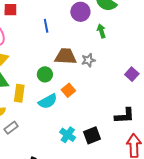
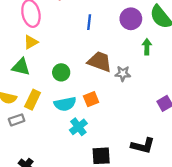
green circle: (45, 74) -> (61, 72), moved
yellow rectangle: (19, 93) -> (33, 100), moved
cyan cross: (68, 135) -> (78, 127), moved

